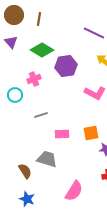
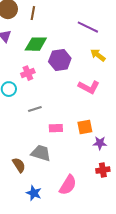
green diamond: (42, 50) -> (36, 44), turned -30
blue star: (27, 199) -> (34, 193), moved

